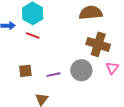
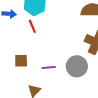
red line: (33, 36) -> (32, 26), turned 40

